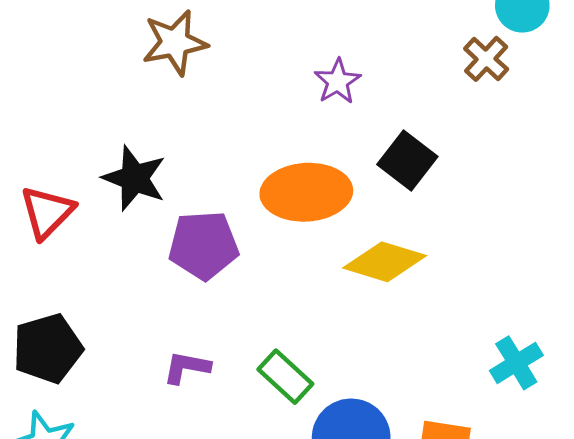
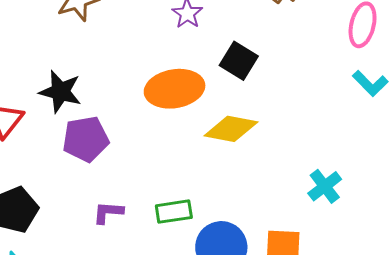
purple pentagon: (203, 245) -> (86, 139), moved
green rectangle: (285, 377) -> (174, 212), turned -45

